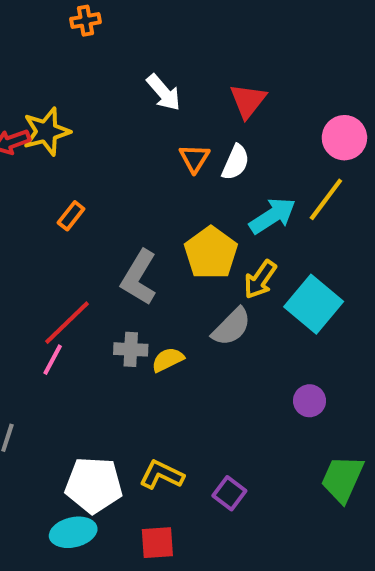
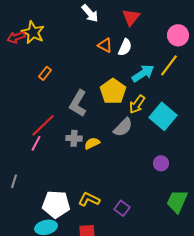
yellow star: (46, 132) -> (33, 32), turned -30
orange triangle: (194, 158) -> (105, 45), turned -35

